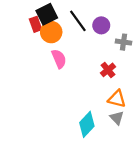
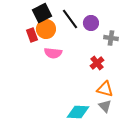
red rectangle: (36, 24) -> (32, 35), moved
pink semicircle: (59, 59) -> (53, 53), turned 120
cyan diamond: (87, 124) -> (78, 112), turned 50

